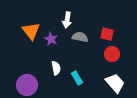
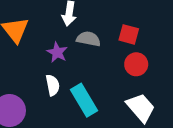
purple star: (51, 39) -> (57, 52), moved
cyan rectangle: (77, 78) -> (84, 100), size x1.5

